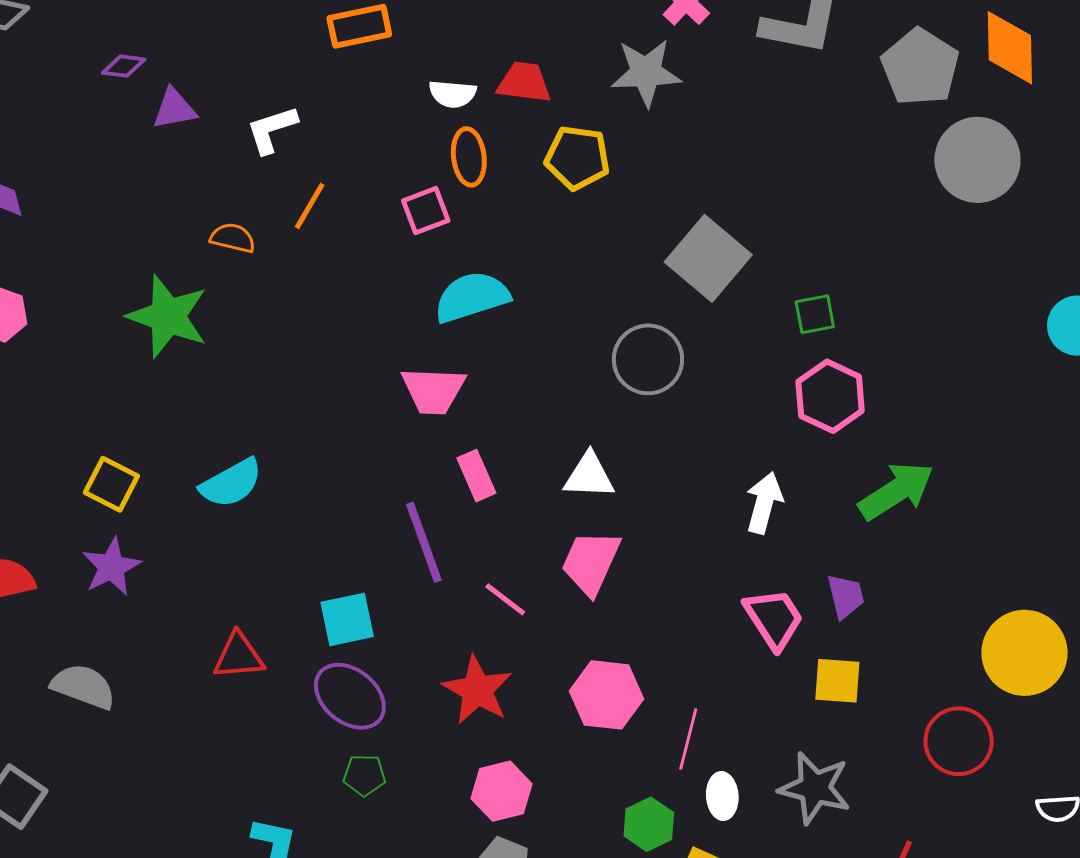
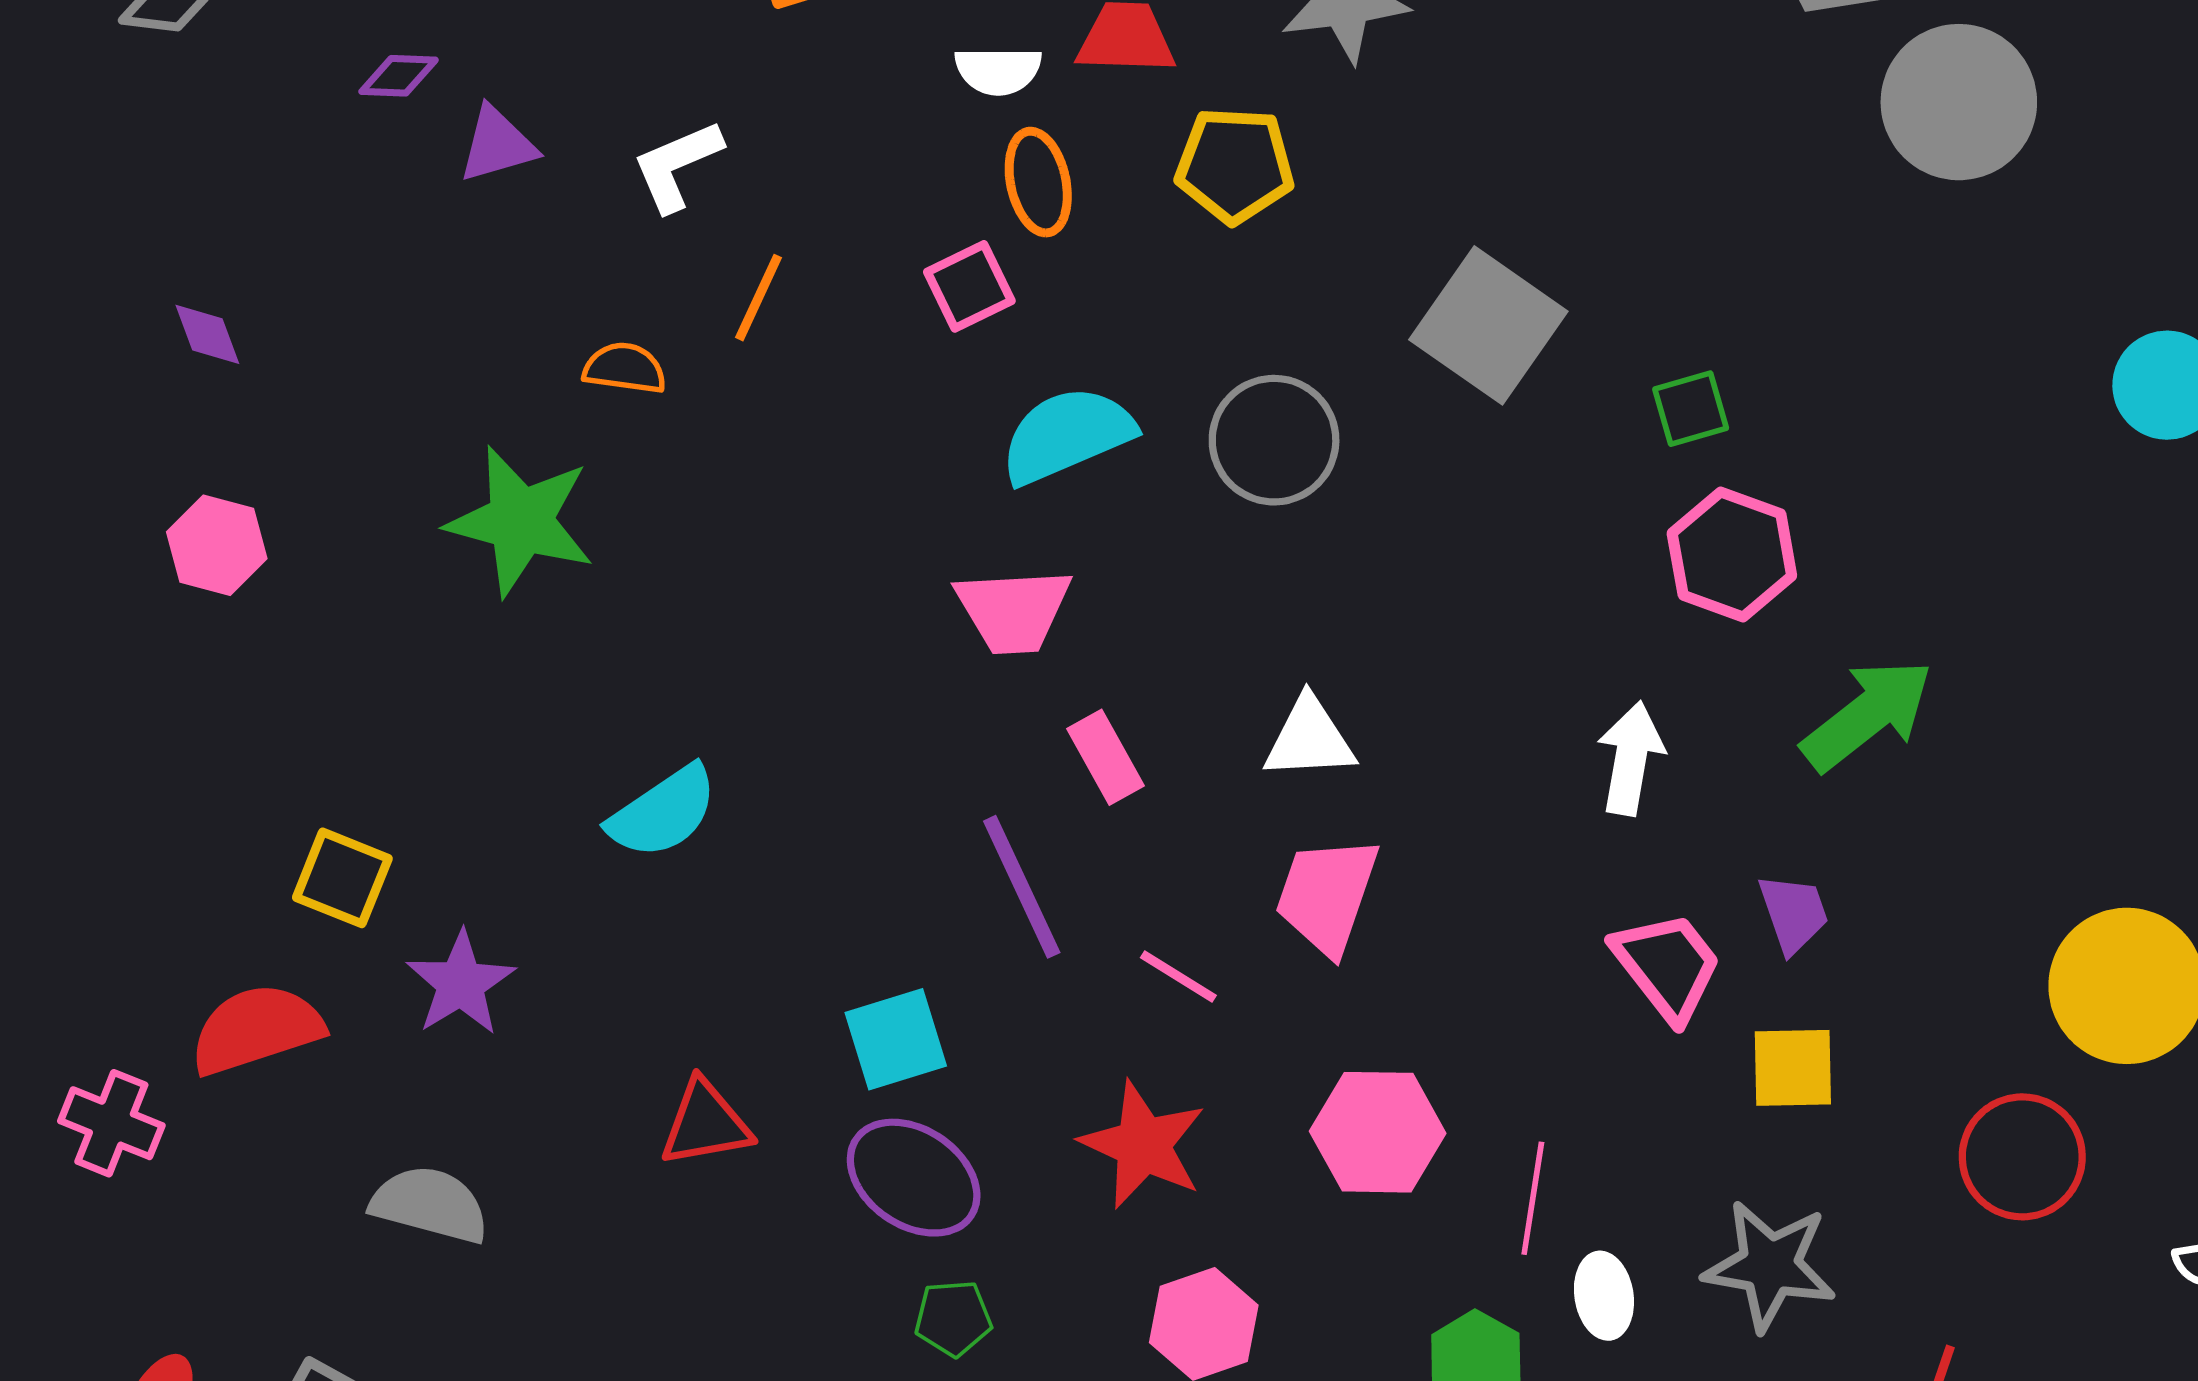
gray circle: (648, 359) -> (1274, 440), moved
yellow square: (111, 484) -> (342, 878), moved

